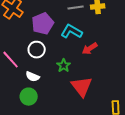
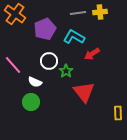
white circle: (37, 50) -> (49, 61), moved

